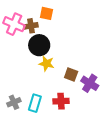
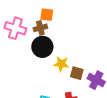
brown cross: (31, 26) -> (40, 28), moved
yellow star: (46, 64) -> (61, 64), moved

